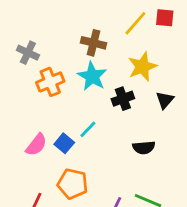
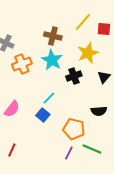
red square: (165, 18) -> (104, 29), moved
blue square: (64, 143) -> (43, 115), moved
black semicircle: (144, 148) -> (99, 111), moved
orange pentagon: (73, 184) -> (74, 129), moved

